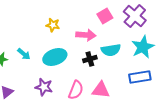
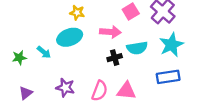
yellow star: (53, 25) -> (77, 13), moved
cyan ellipse: (55, 57) -> (70, 37), moved

